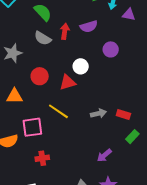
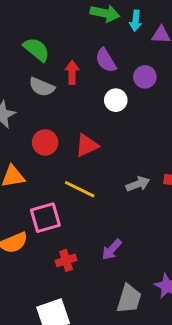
purple semicircle: (89, 26) -> (106, 60), turned 84
purple circle: (111, 49) -> (145, 77), moved
white circle: (81, 66) -> (116, 100), moved
purple arrow: (104, 155) -> (112, 250), moved

